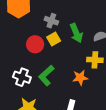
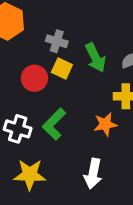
yellow square: (54, 39) -> (62, 69), turned -32

